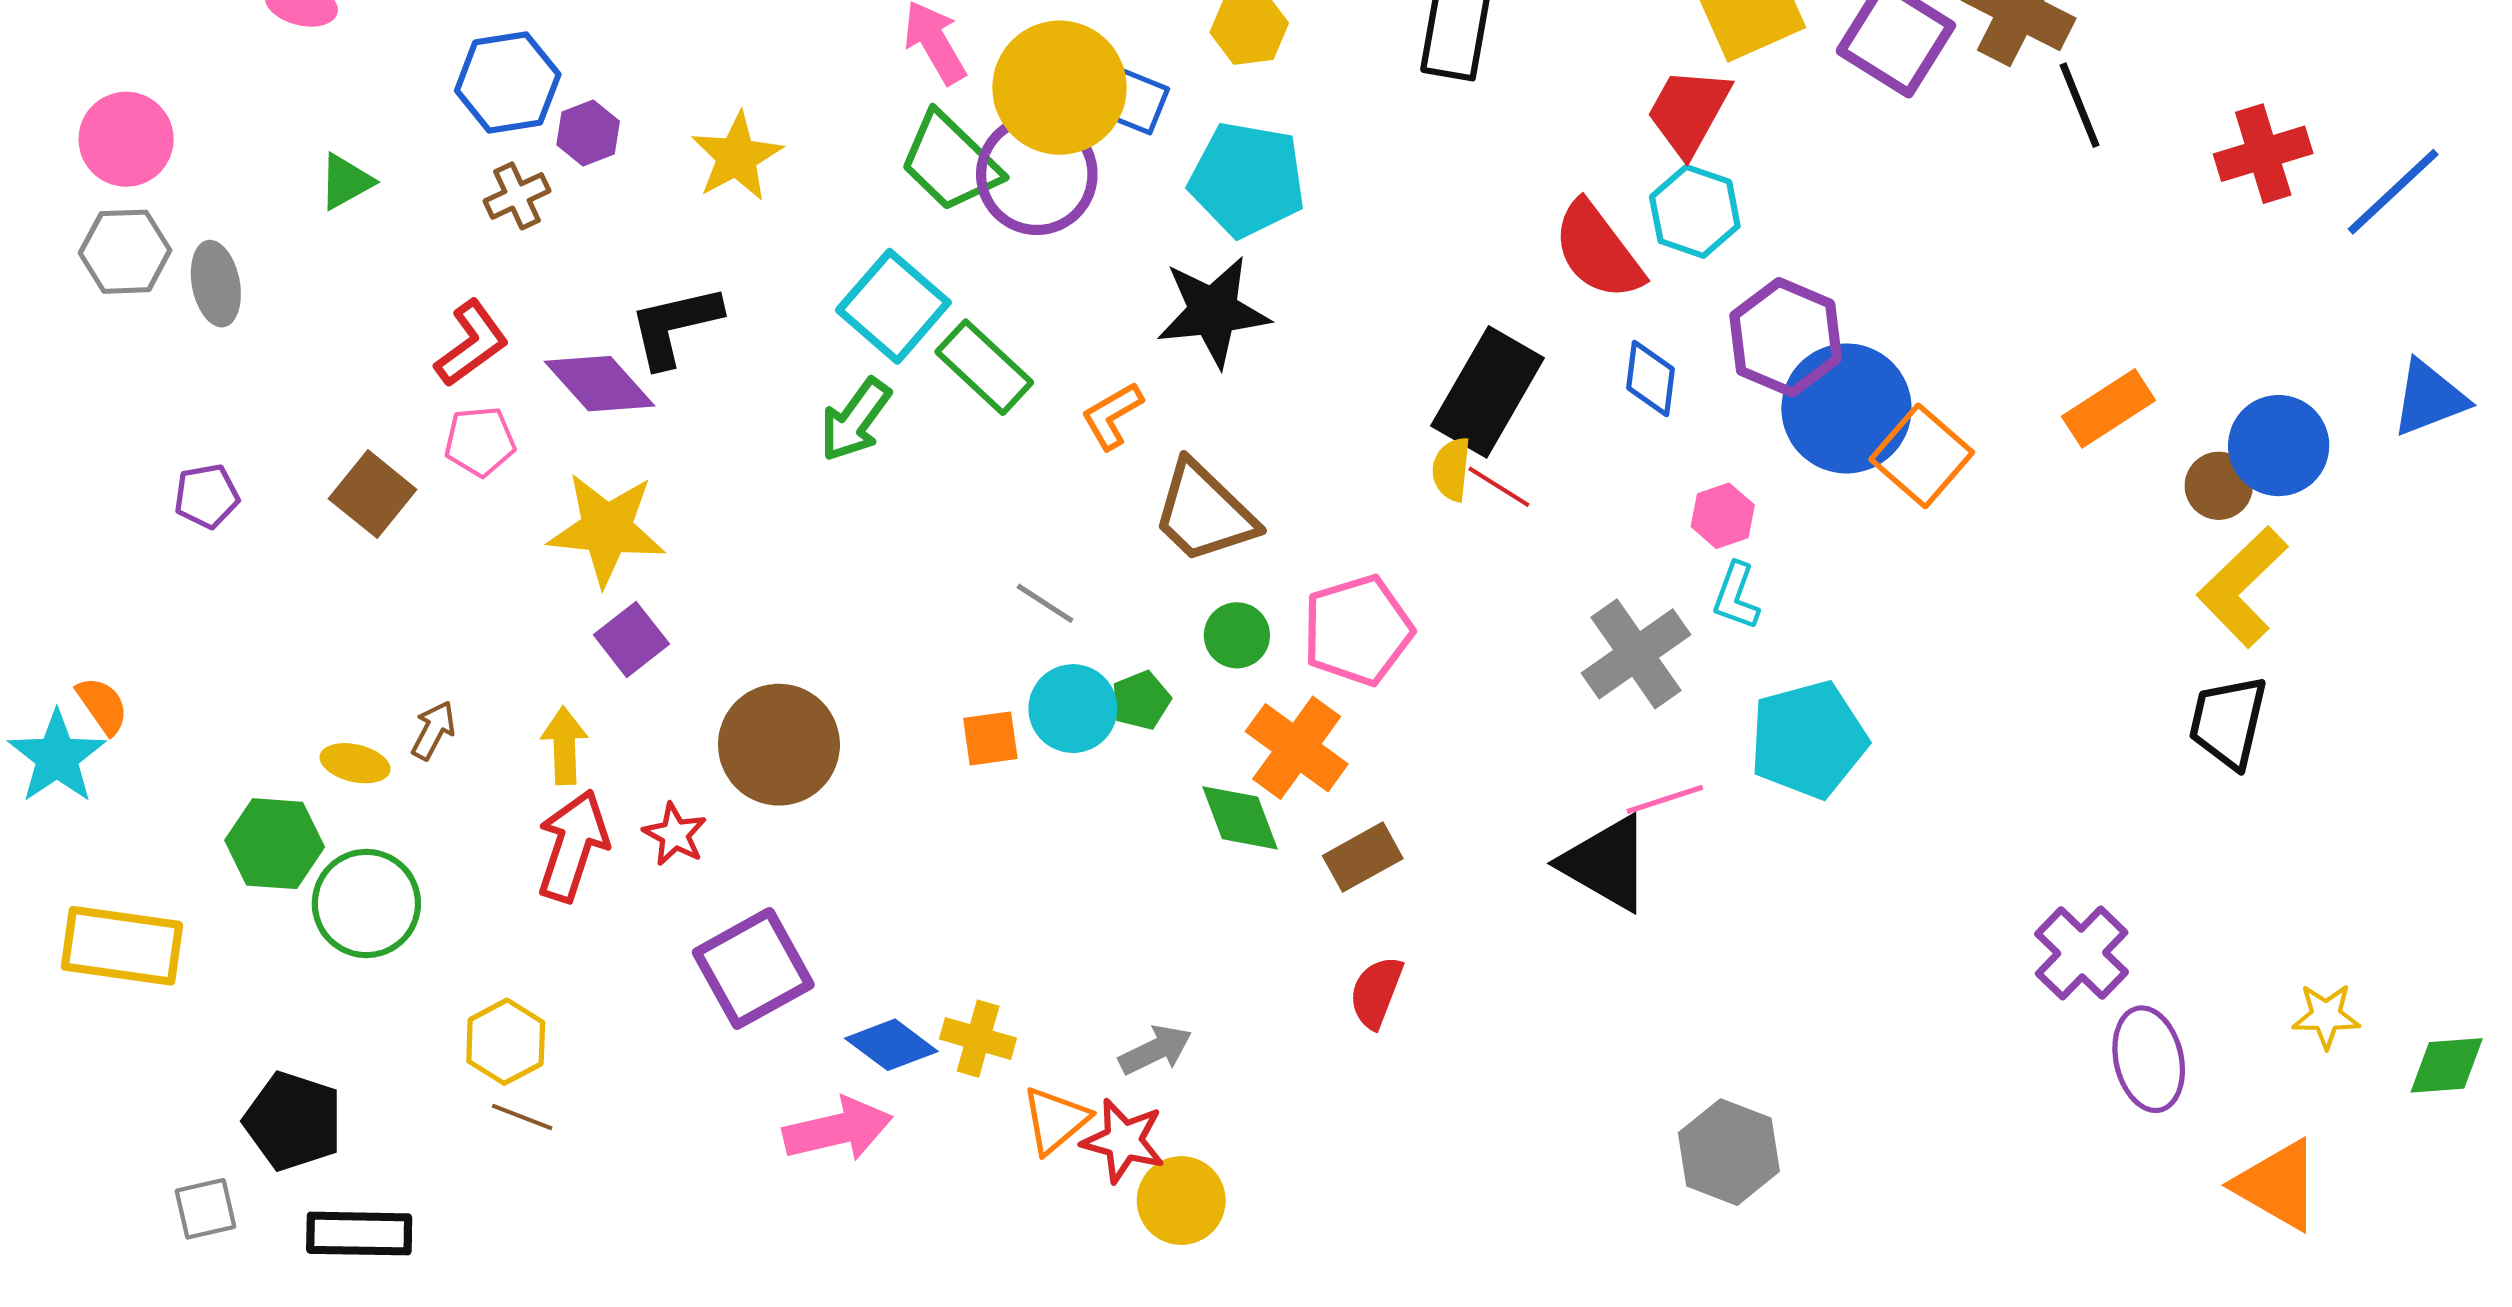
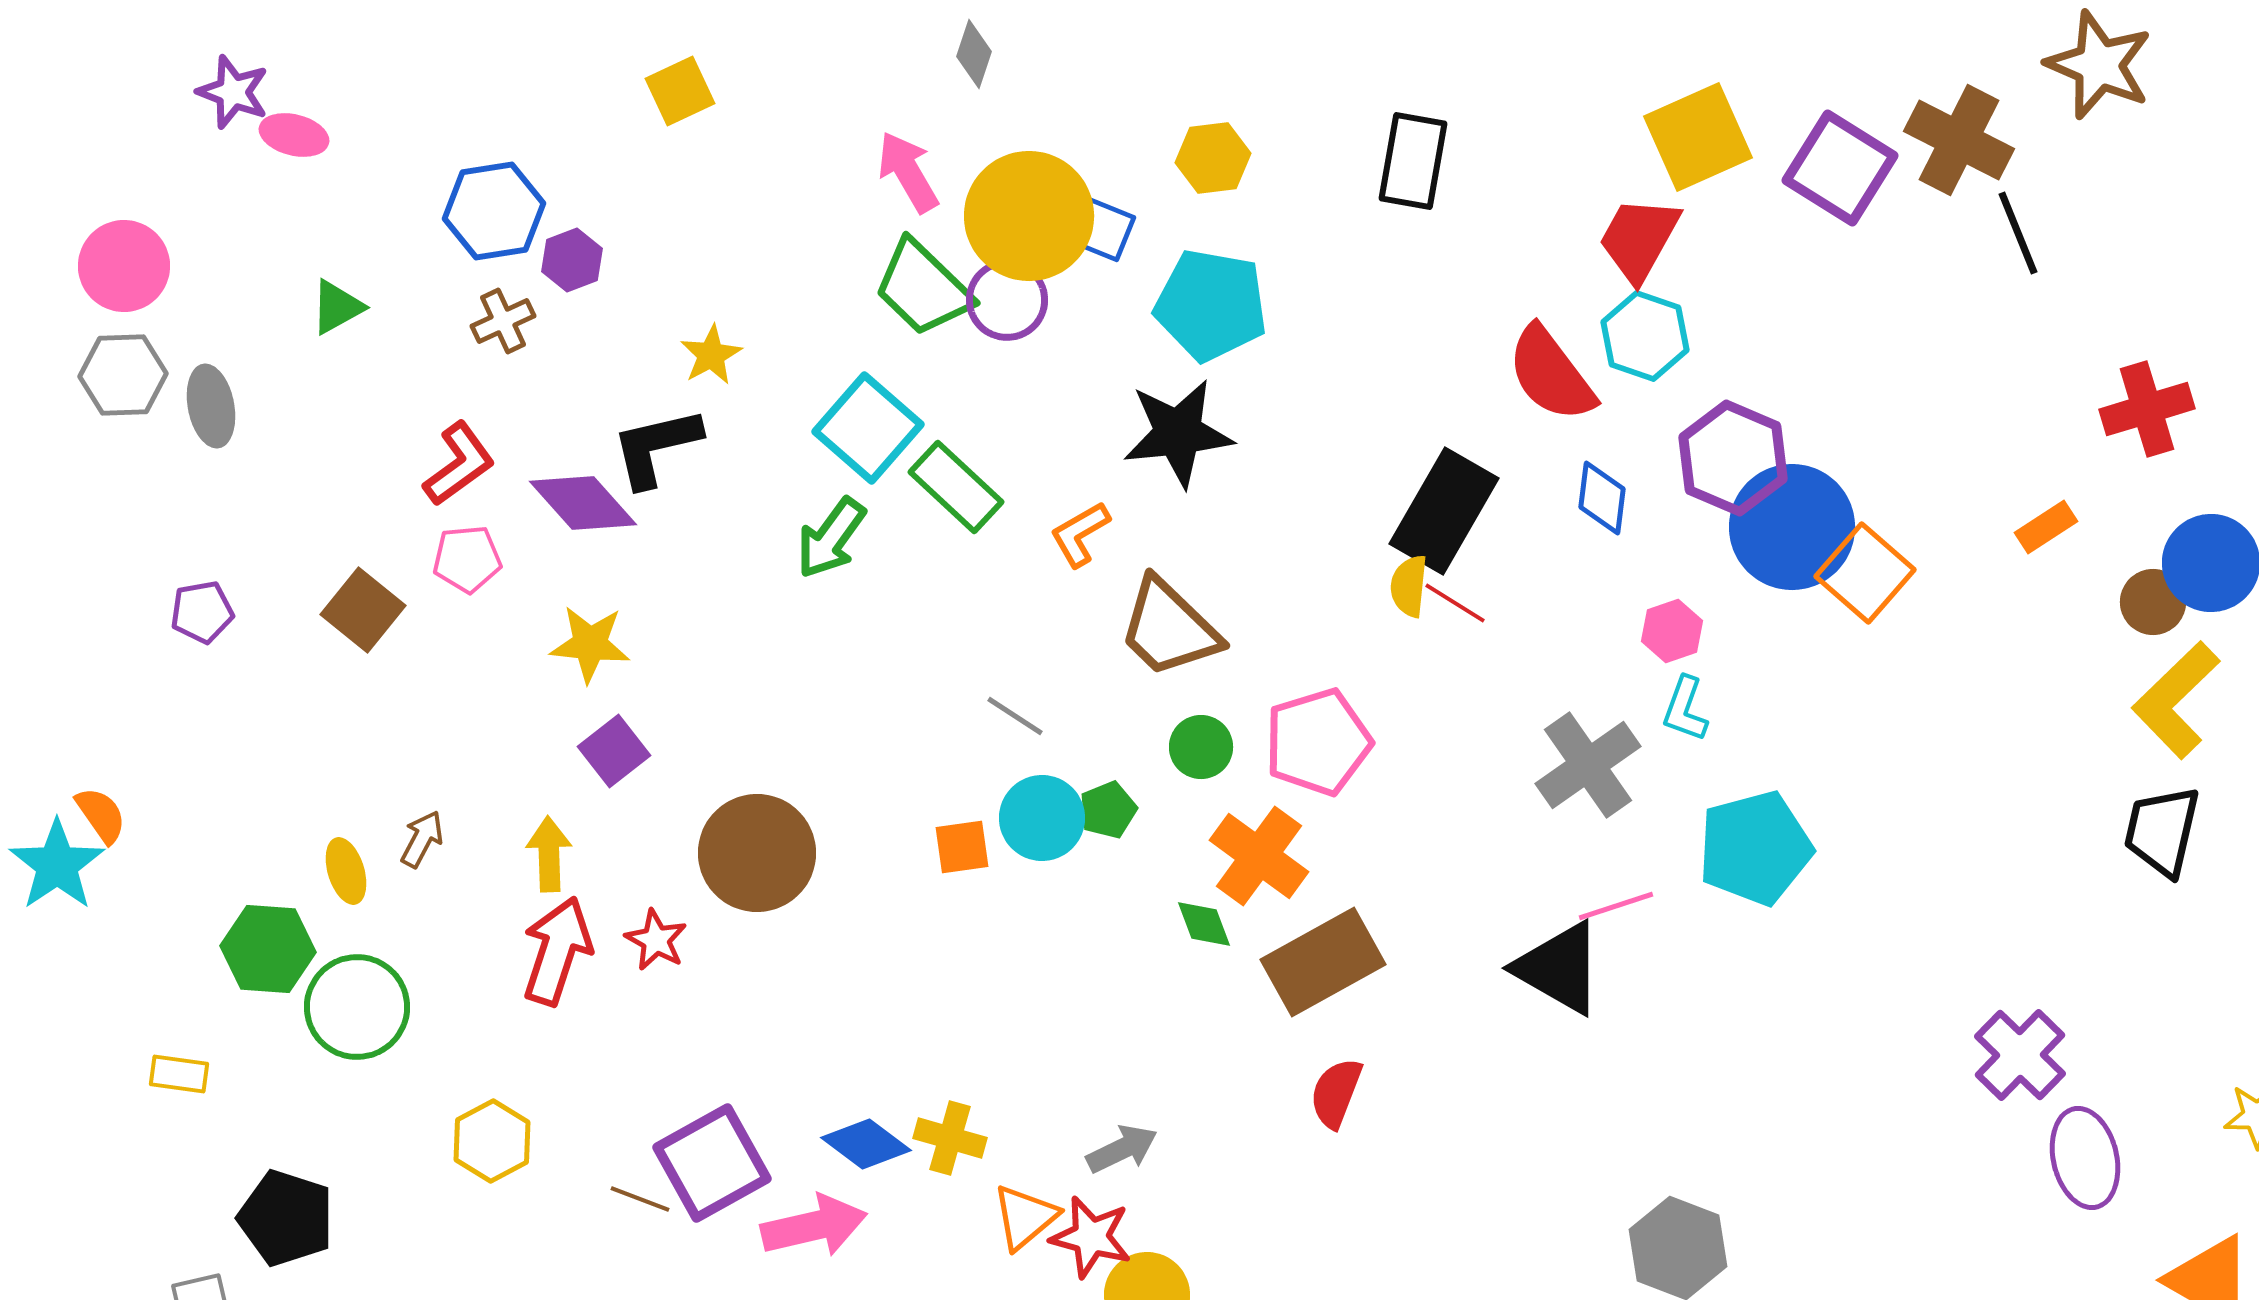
red cross: (2263, 154) -> (2147, 409), moved
yellow star: (737, 157) -> (711, 355), moved, size x0.7
purple circle: (1037, 174) -> (1007, 300), size x0.7
orange rectangle: (2108, 408) -> (2046, 527), size x0.7
yellow star: (607, 529) -> (590, 644), size x0.7
yellow ellipse: (355, 763) -> (346, 871), turned 60
green diamond: (1240, 818) -> (1204, 924), size x0.7
brown rectangle: (1363, 857) -> (1323, 962), size x1.6
yellow rectangle: (122, 946) -> (179, 1074), moved, size x0.5
purple square: (753, 968) -> (712, 1163), moved
brown line: (522, 1117) -> (640, 1199), moved

